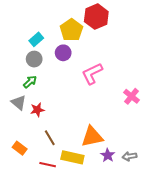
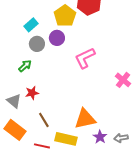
gray circle: (34, 59) -> (37, 44), moved
gray triangle: (19, 102) -> (14, 101), moved
orange rectangle: (20, 148) -> (15, 130), size x1.5

